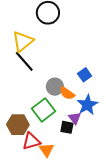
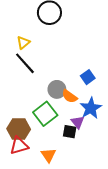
yellow triangle: (23, 41) -> (23, 43), size x0.6
red triangle: (31, 141) -> (19, 146), moved

